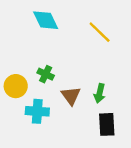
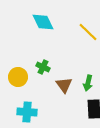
cyan cross: (37, 111) -> (27, 112), moved

